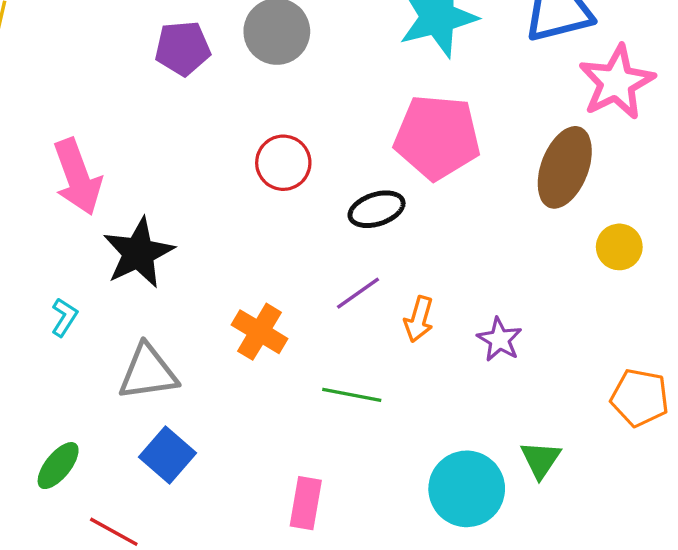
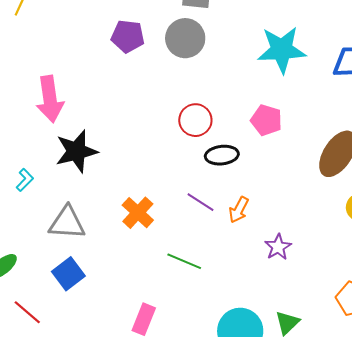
pink pentagon: (437, 137) -> (266, 120), size x0.6
red circle: (283, 163) -> (195, 120), moved
purple line: (358, 293) -> (201, 202), turned 56
orange arrow: (419, 319) -> (239, 210), moved

